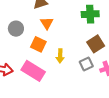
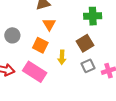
gray circle: (16, 29) -> (12, 35), moved
brown square: (96, 44) -> (85, 43), moved

